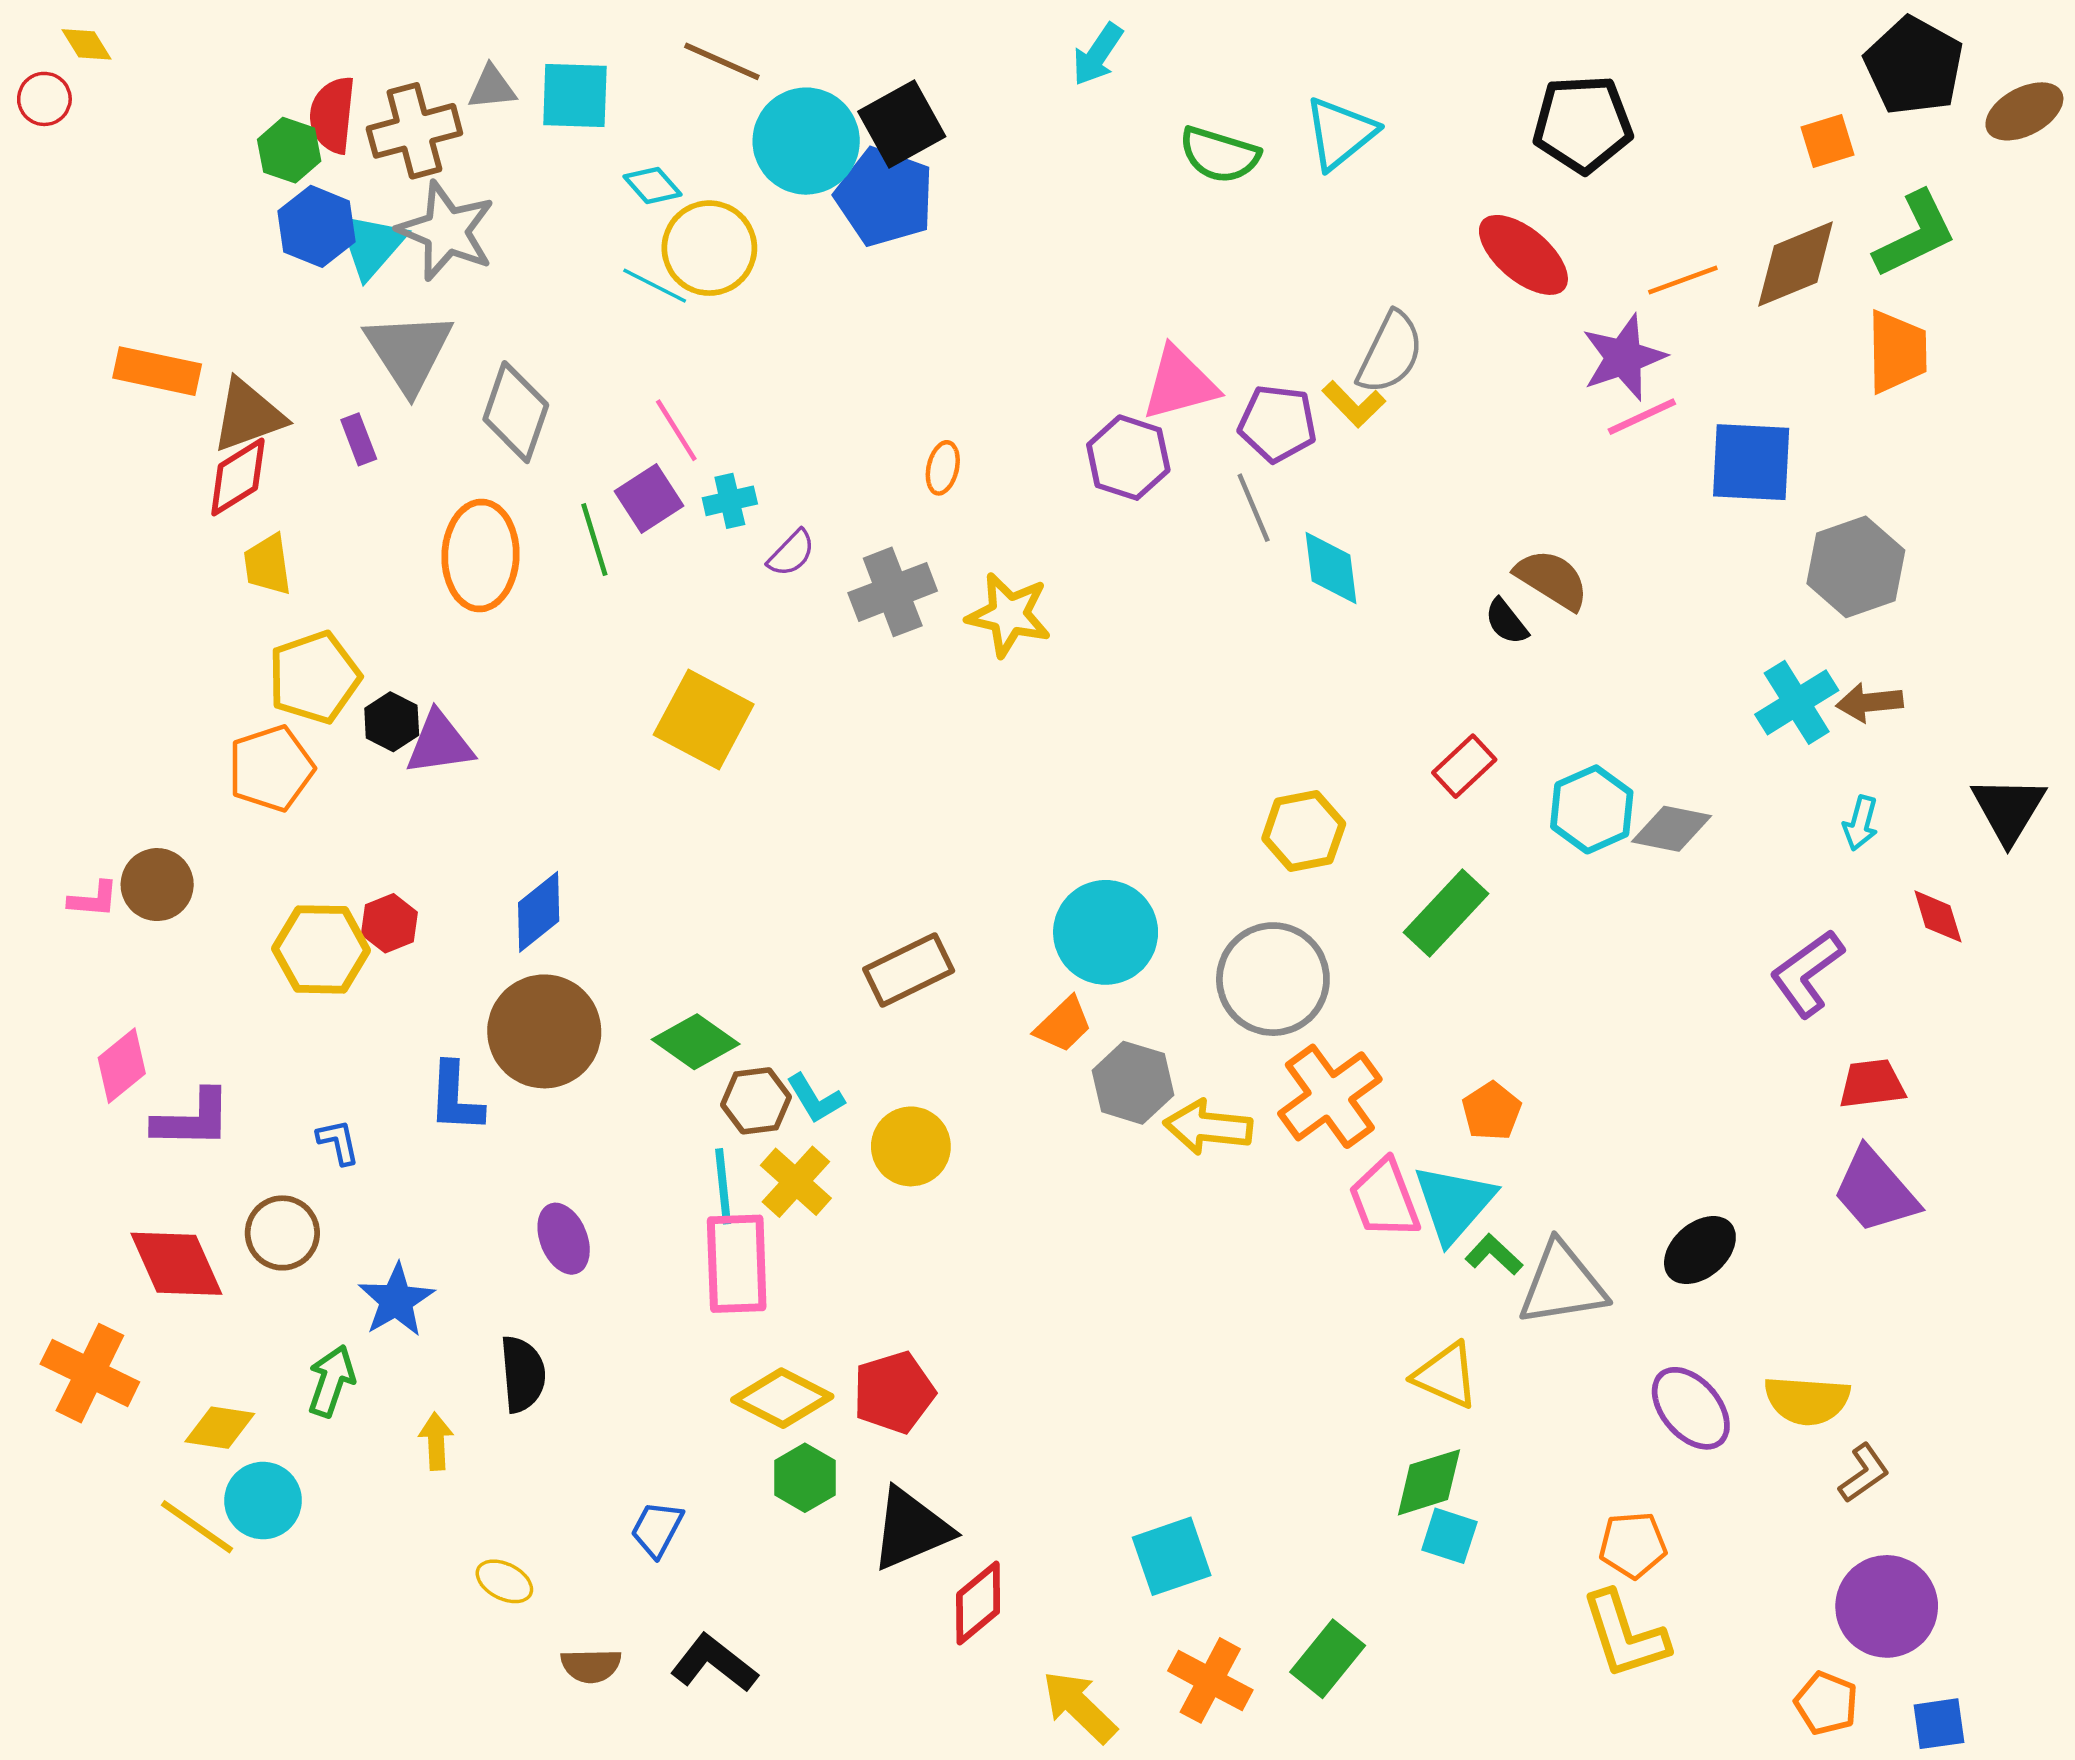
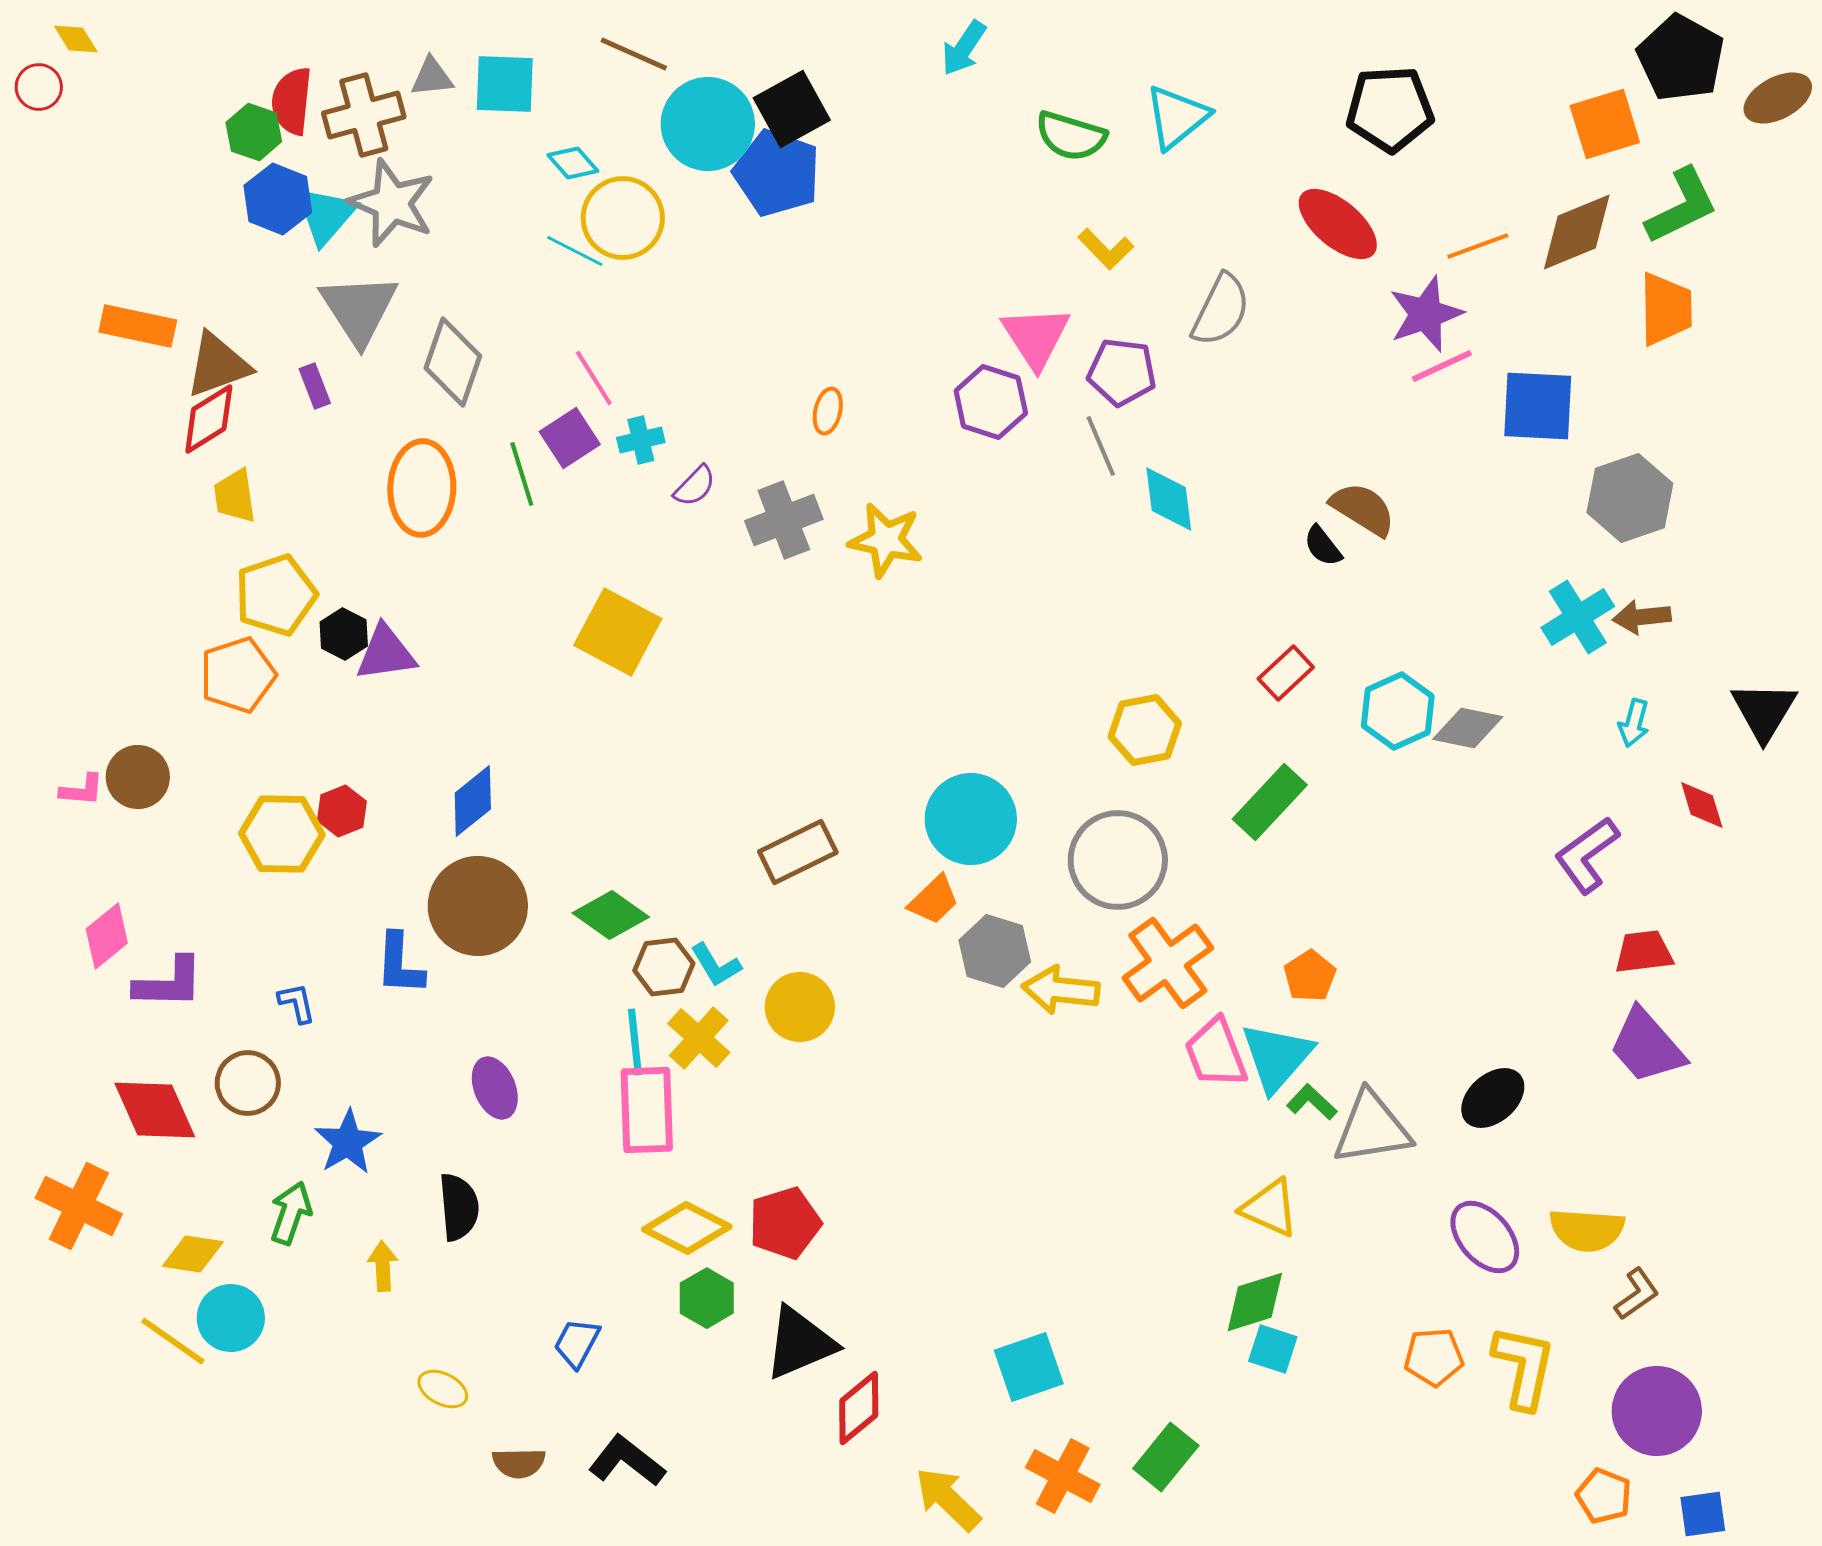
orange square: (1827, 141) -> (1605, 124), size x1.5
pink triangle: (1180, 384) -> (1036, 337), turned -48
yellow L-shape: (1354, 404) -> (1106, 249), moved
yellow L-shape: (1625, 1635) -> (1524, 1367), moved, turned -150

